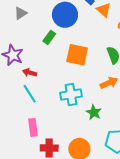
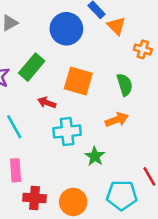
green rectangle: (49, 37) -> (32, 67), moved, size x1.5
red arrow: (30, 73) -> (47, 103), moved

